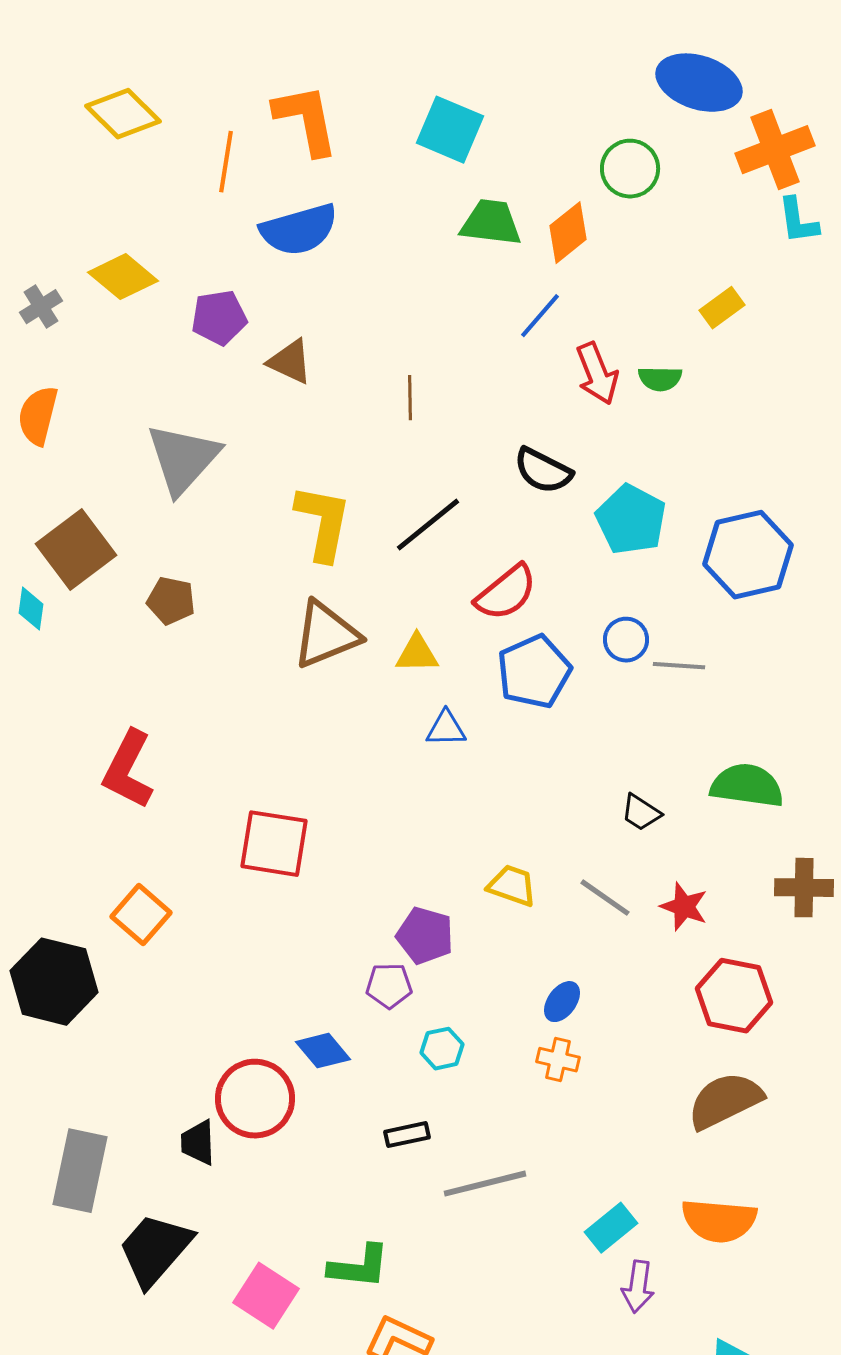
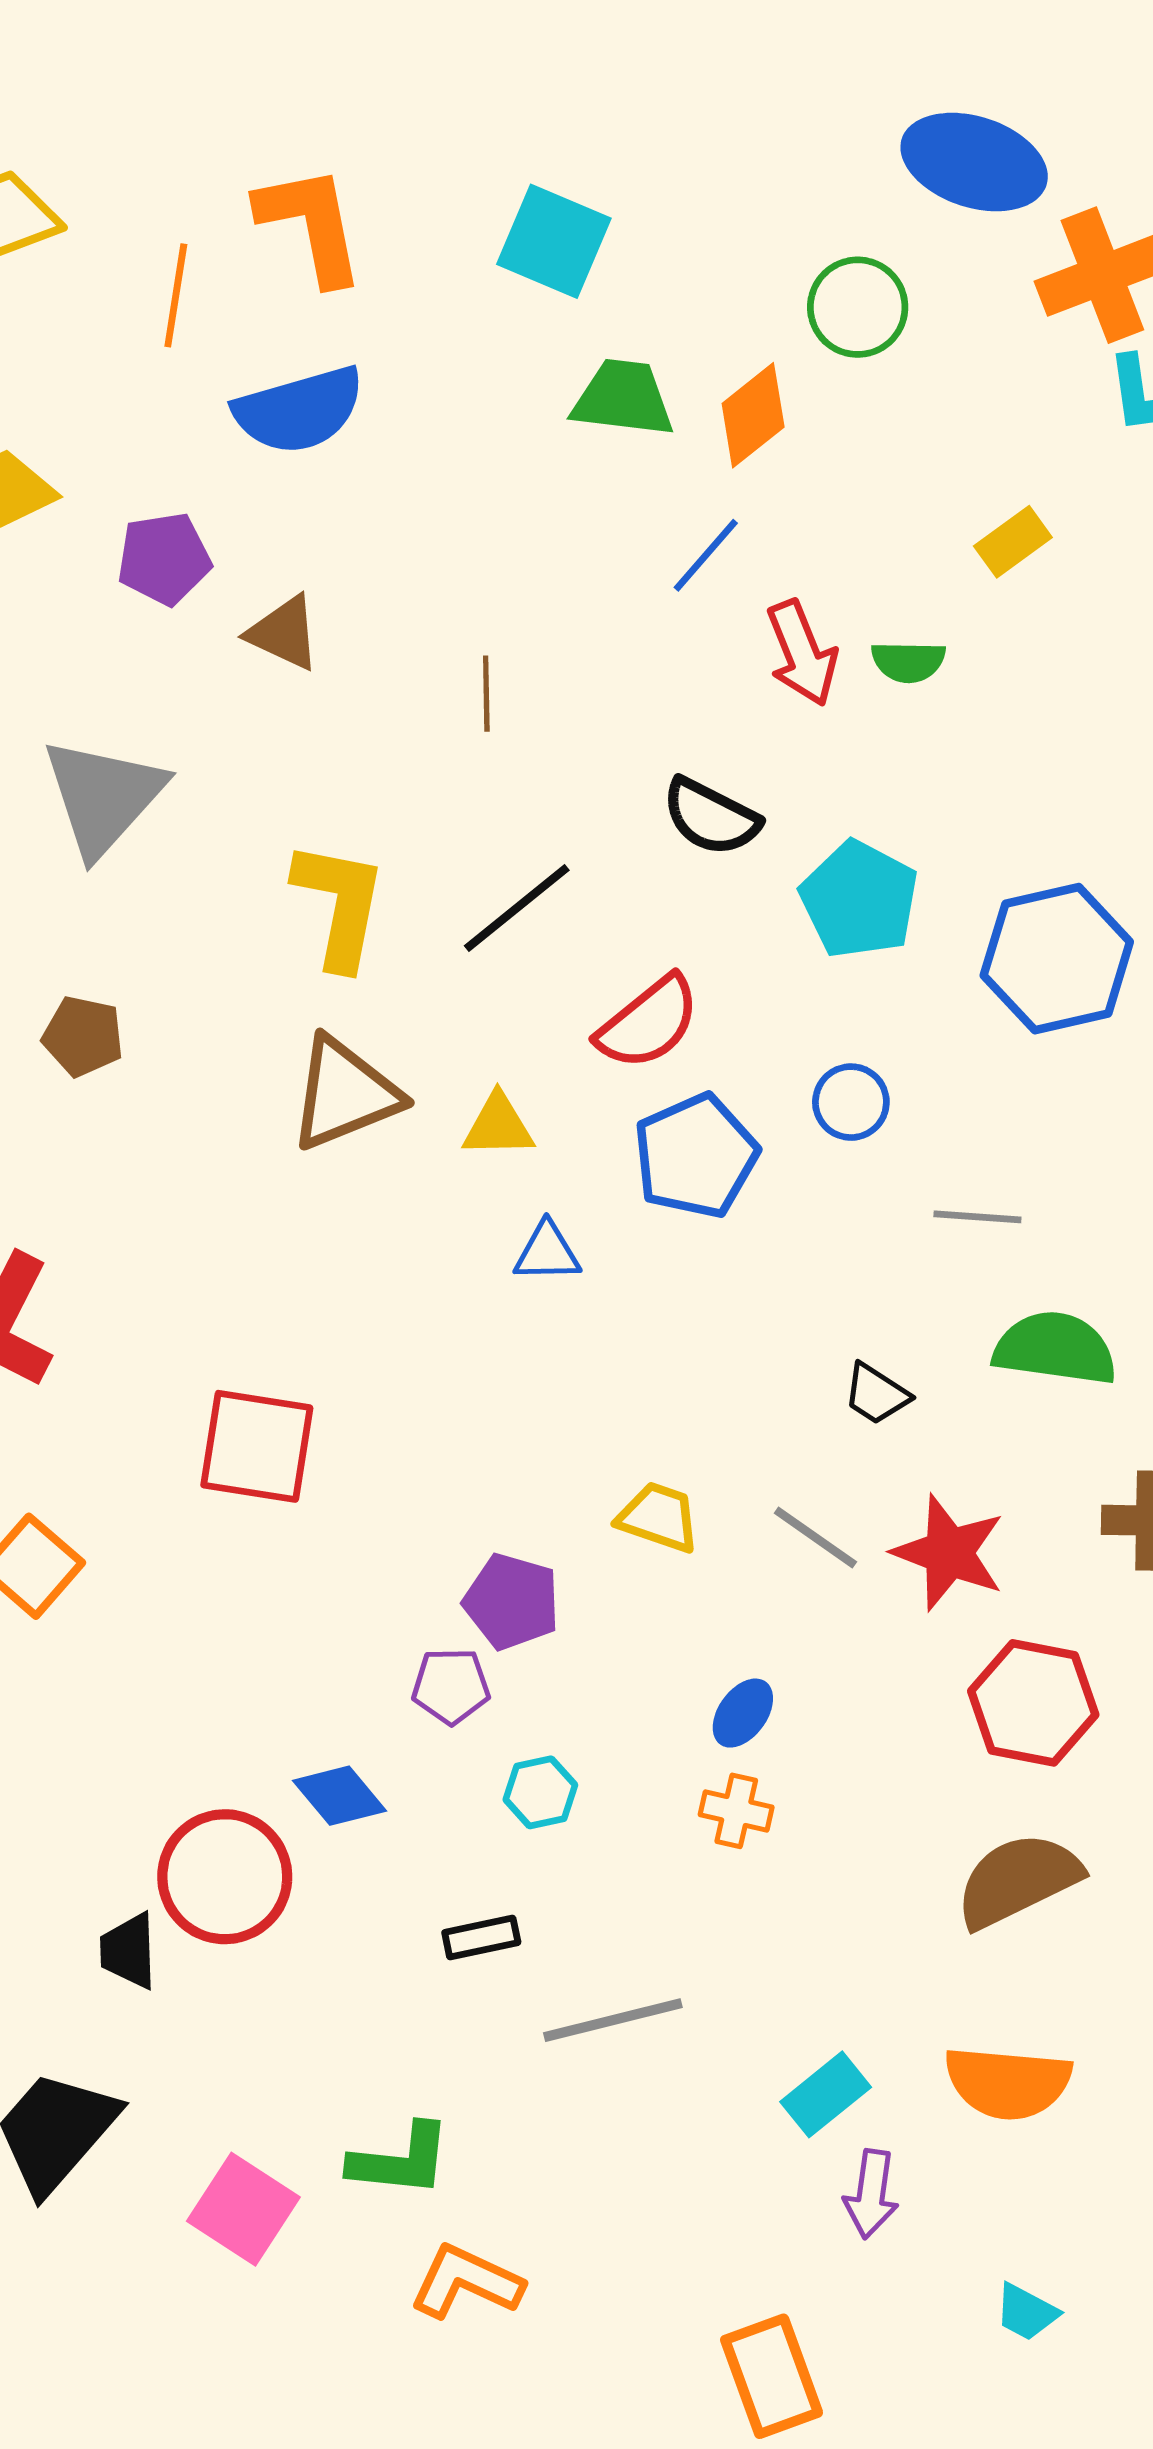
gray line: (679, 666) -> (977, 1217), moved
red star: (684, 907) -> (949, 1553), size x1.4

